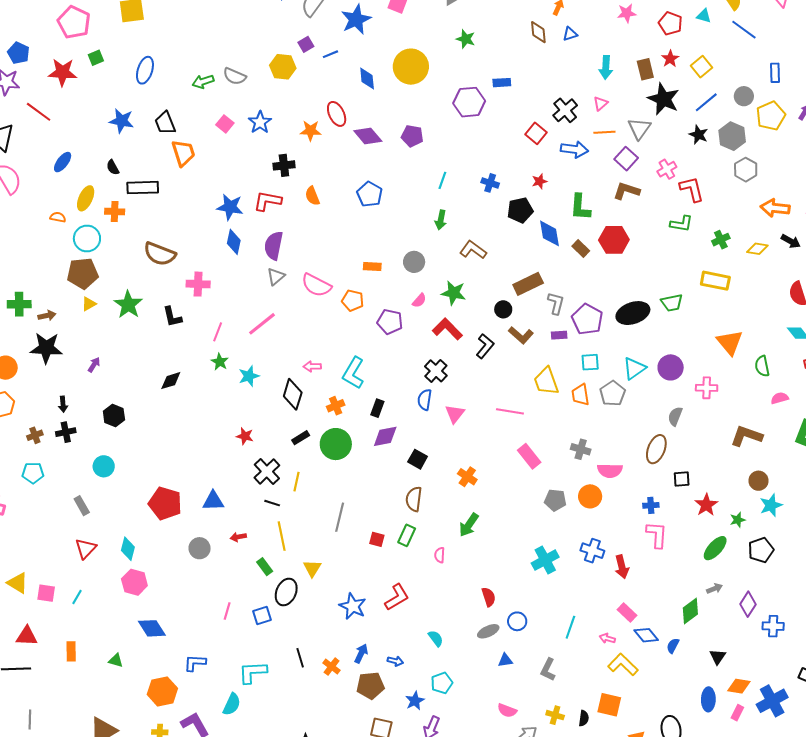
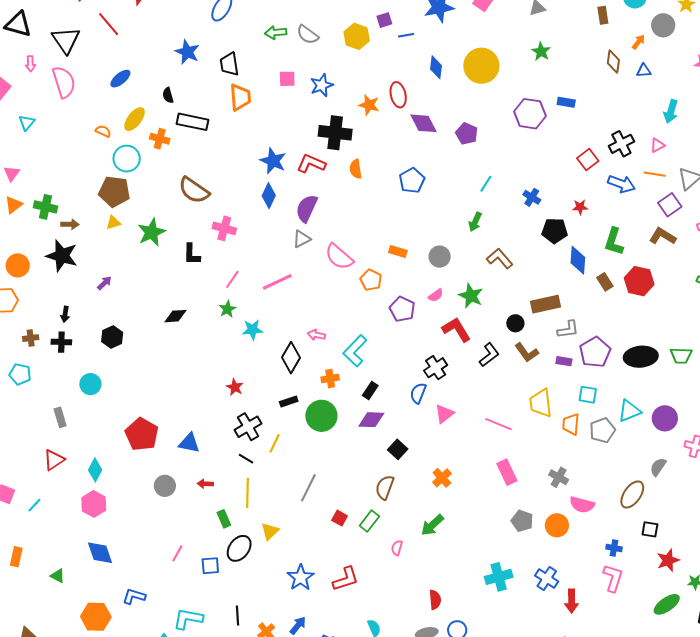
pink square: (225, 124) -> (287, 79), turned 36
black cross: (284, 165) -> (335, 133), size x1.5
gray L-shape: (556, 303) -> (568, 329), turned 55

